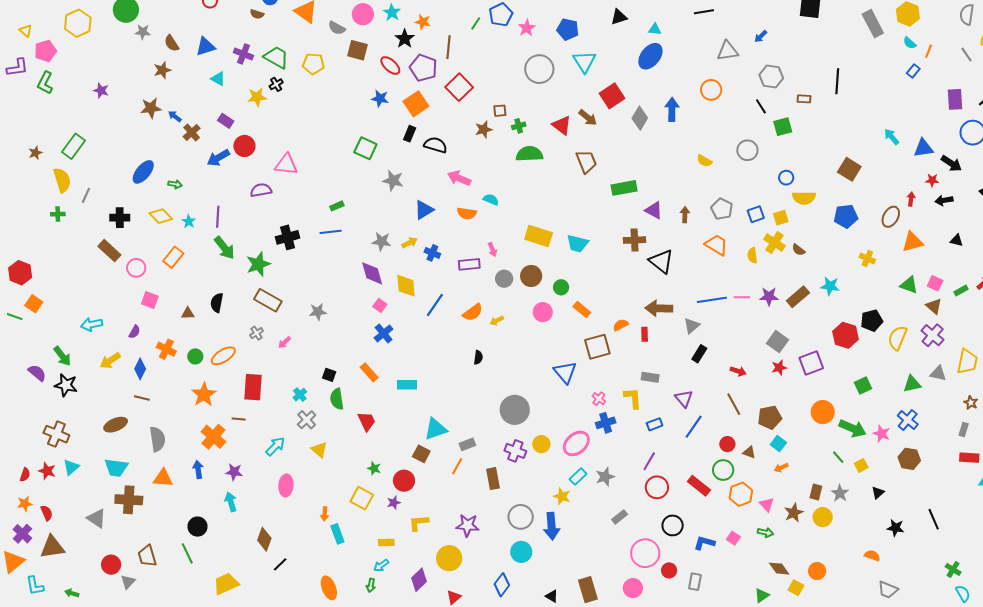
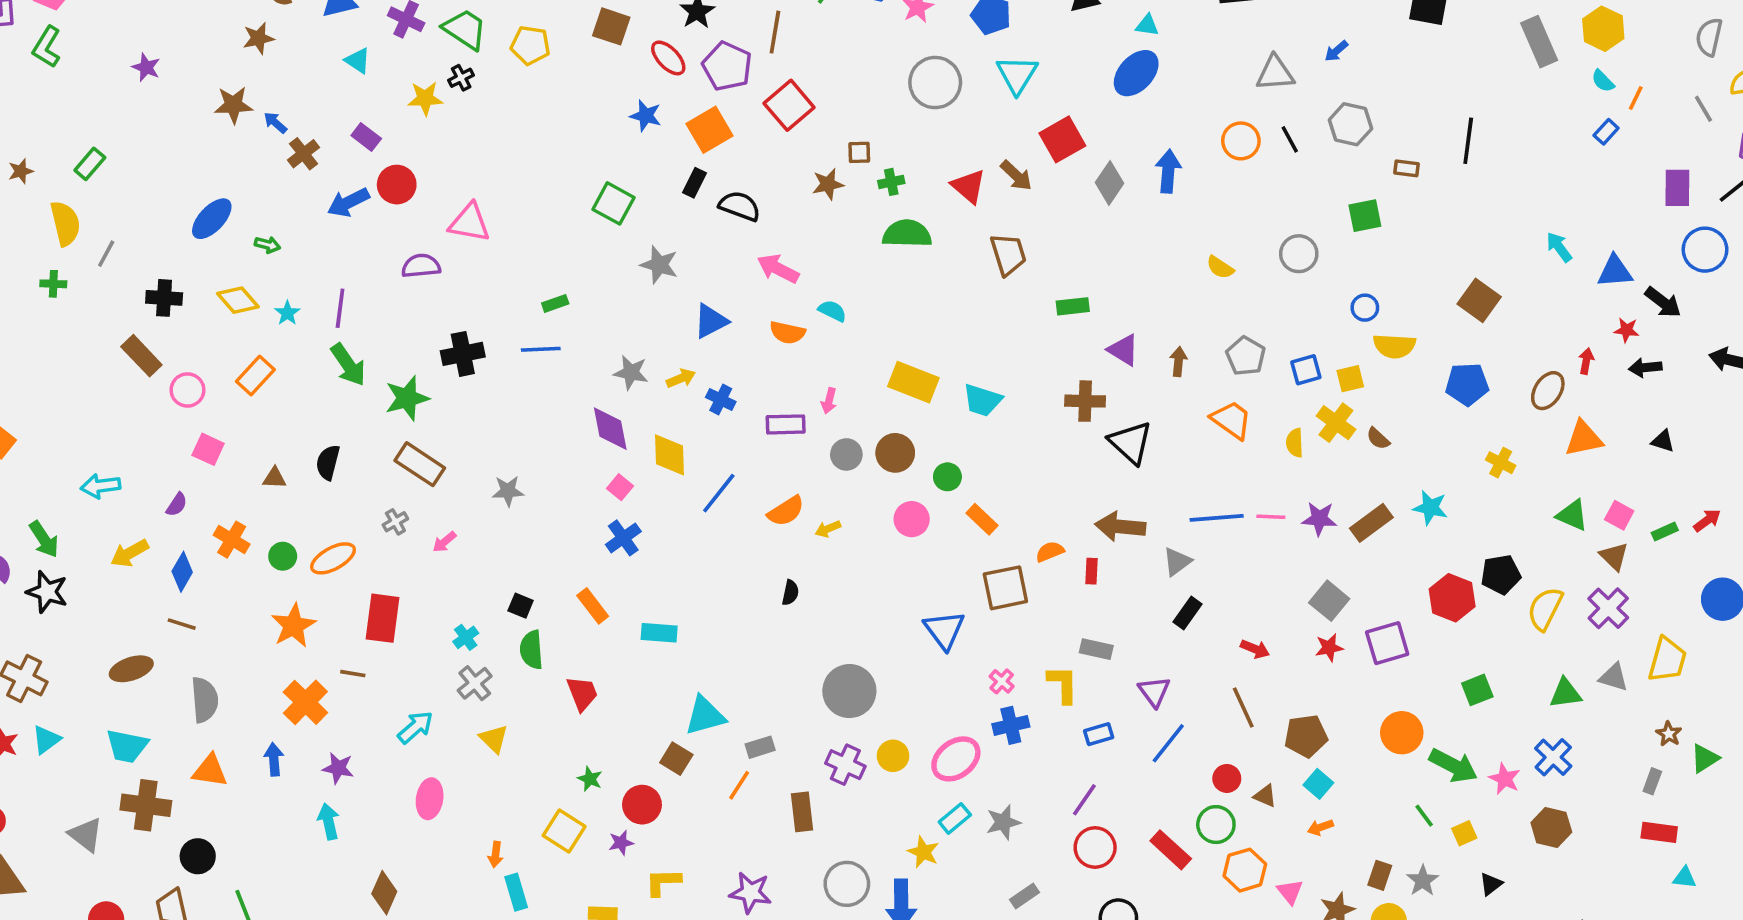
black line: (761, 106) -> (1290, 139), moved
green rectangle: (73, 146) -> (90, 164), size x0.7
green rectangle: (624, 188) -> (1073, 306), size x0.7
pink arrow: (492, 250) -> (829, 401), turned 32
black circle: (197, 527) -> (198, 856), moved

